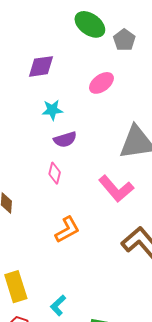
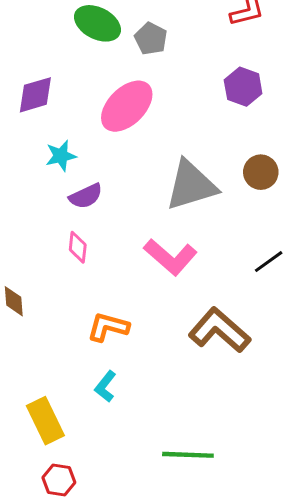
pink ellipse: (101, 83) -> (127, 106), size x1.5
orange L-shape: (67, 230) -> (108, 327), turned -128
cyan L-shape: (58, 305) -> (105, 386), moved

